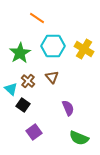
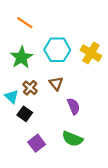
orange line: (37, 18) -> (25, 23), moved
purple semicircle: (68, 108) -> (74, 106), moved
green semicircle: (79, 138) -> (72, 139), moved

